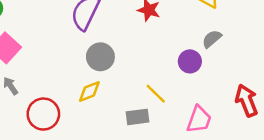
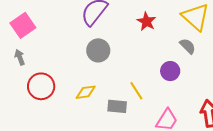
gray semicircle: (212, 39) -> (188, 46), moved, turned 72
yellow diamond: (89, 92) -> (86, 92), moved

